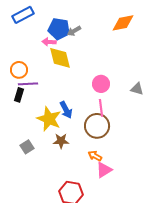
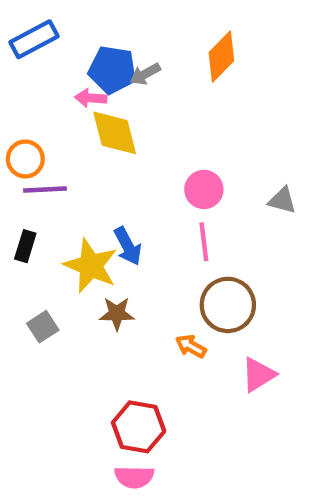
orange diamond: (123, 23) -> (221, 57), moved, turned -35
black rectangle: (19, 95) -> (25, 246), moved
brown circle: (97, 126) -> (228, 305), moved
pink triangle: (104, 170) -> (258, 375), moved

